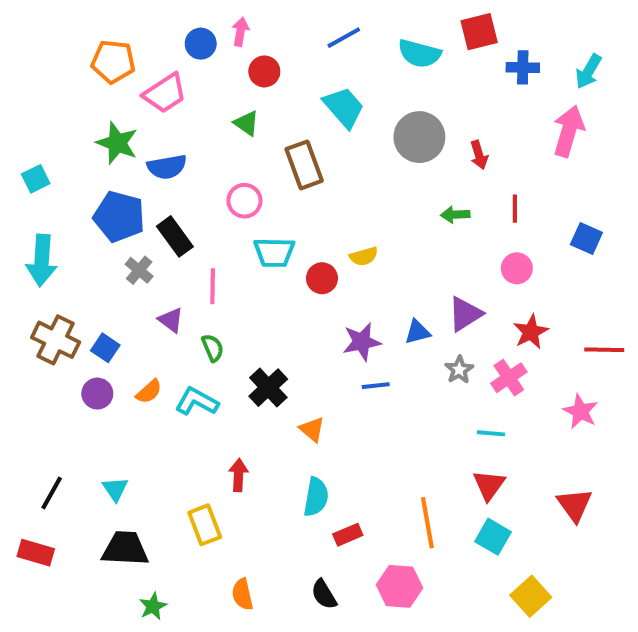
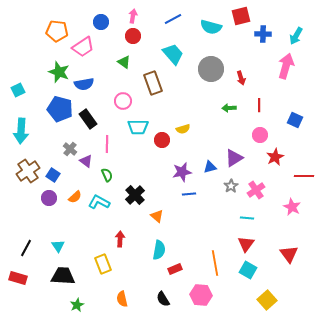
pink arrow: (240, 32) -> (133, 16), moved
gray cross: (139, 270) -> (70, 149), moved
red star: (531, 332) -> (275, 157), moved
brown cross: (56, 340) -> (28, 171), turned 30

